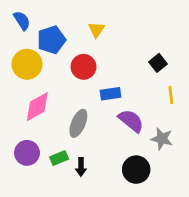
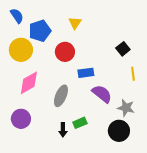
green rectangle: (59, 158) -> (80, 123), moved
black circle: (136, 170) -> (119, 131), moved

